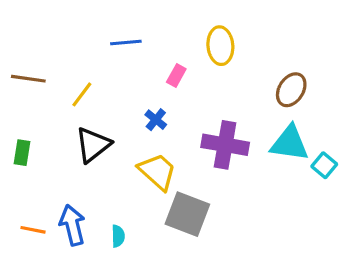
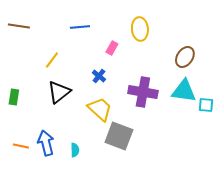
brown line: (28, 79) -> (19, 26), moved
cyan square: (324, 165) -> (206, 105), turned -35

